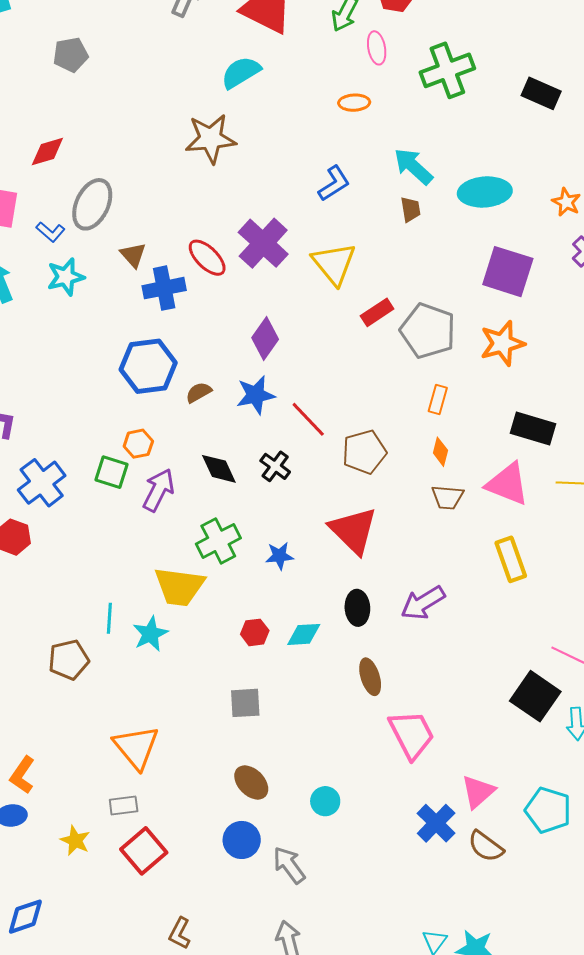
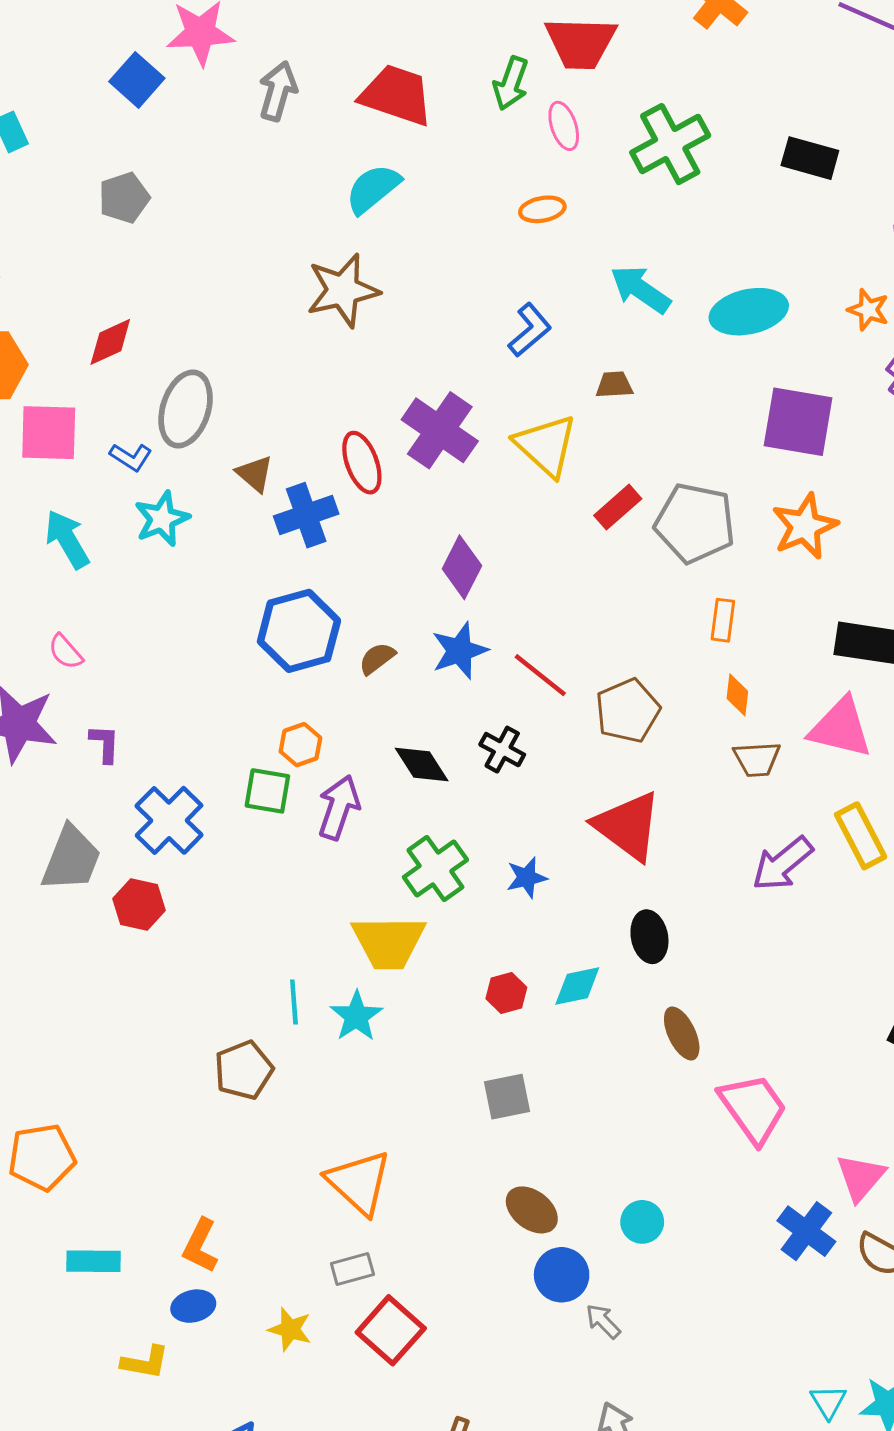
brown trapezoid: (411, 209) -> (614, 385), moved, turned -76
red ellipse: (207, 258) -> (362, 463), turned 33
purple arrow: (423, 603) -> (782, 864), moved
blue circle: (242, 840) -> (562, 1275), moved
gray arrow: (289, 865) -> (603, 1321), size x0.7

